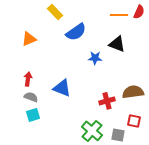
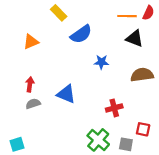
black triangle: (117, 44) -> (135, 38), moved
brown semicircle: (133, 92) -> (142, 75), moved
gray semicircle: (31, 97) -> (33, 104), turned -40
cyan square: (33, 115) -> (17, 144), moved

